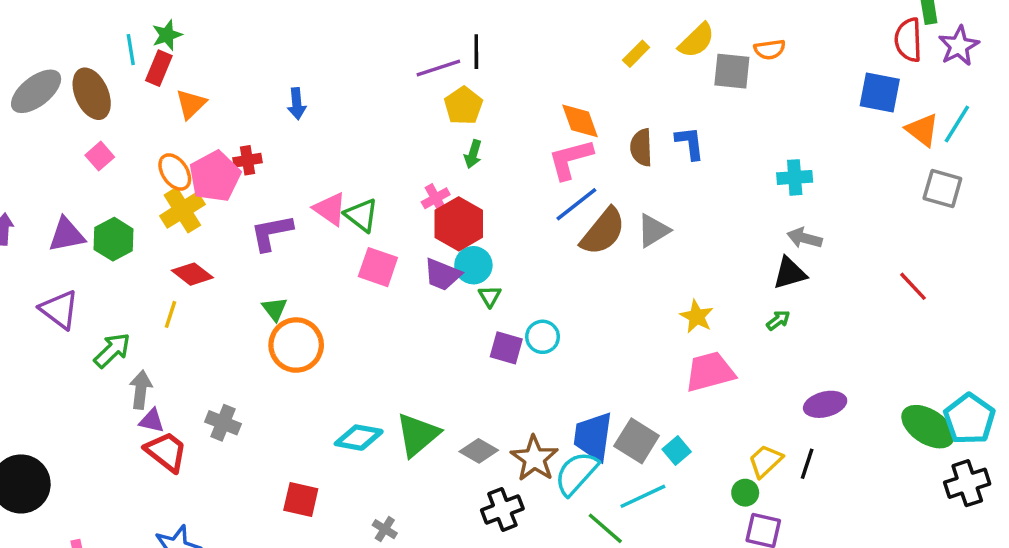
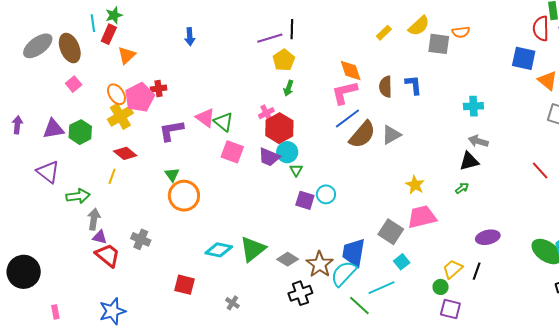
blue arrow: (297, 104) -> (190, 37), moved
green arrow: (112, 350) -> (78, 196), turned 35
gray square: (637, 441) -> (391, 232), moved

